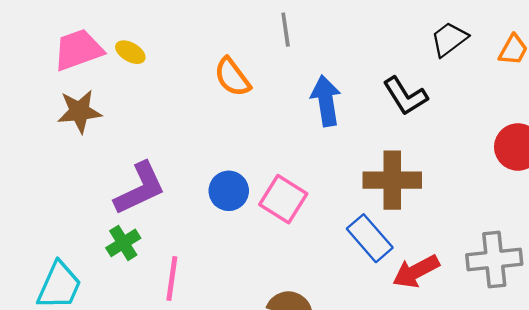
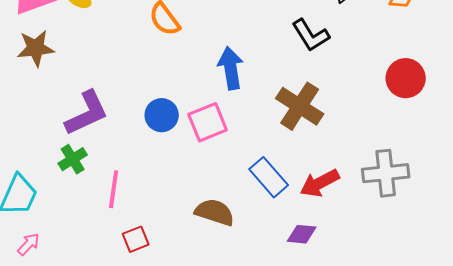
blue arrow: (326, 101) -> (231, 68), moved
brown cross: (392, 180) -> (300, 106), turned 33
pink square: (283, 199) -> (208, 122), turned 36
blue rectangle: (370, 238) -> (269, 177), moved

